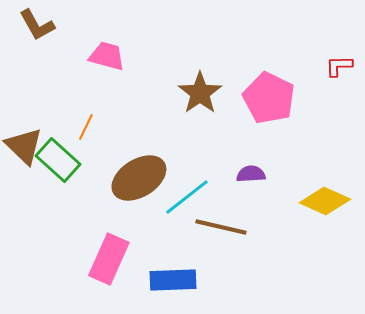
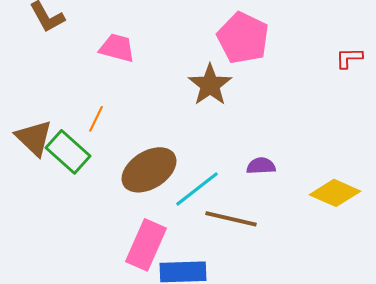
pink pentagon: (269, 98) -> (243, 38), moved
pink rectangle: (109, 259) -> (146, 245), moved

